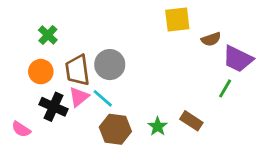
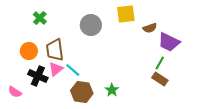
green cross: (48, 35) -> (40, 18), moved
gray circle: (110, 65) -> (91, 25), moved
brown rectangle: (191, 121) -> (160, 79), moved

